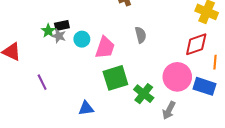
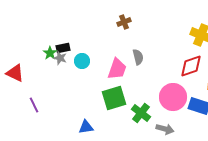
pink trapezoid: (105, 48) -> (117, 69), moved
purple line: (42, 82) -> (34, 105), moved
gray arrow: (169, 110) -> (165, 129), turned -102

